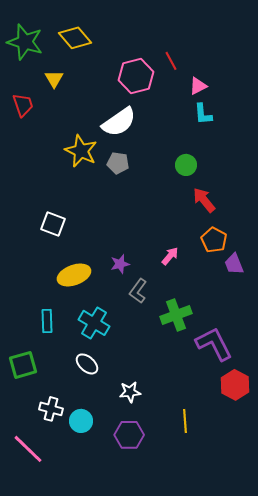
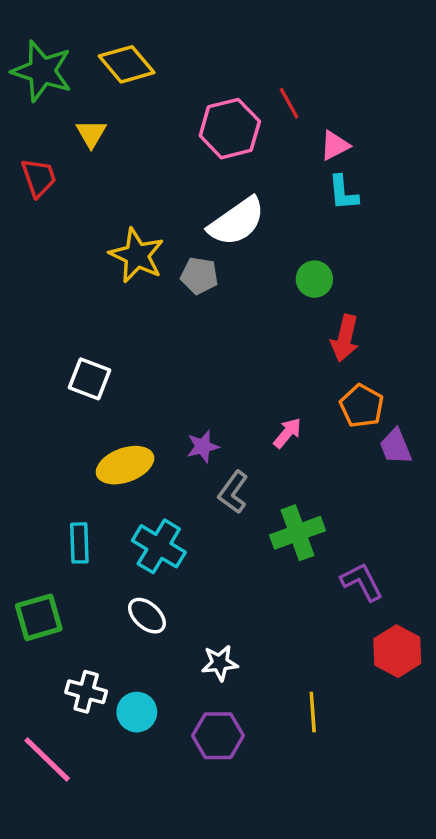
white semicircle: (119, 122) -> (237, 222), moved
red arrow: (204, 200) -> (345, 338), turned -128
purple L-shape: (214, 344) -> (362, 582), size x0.7

